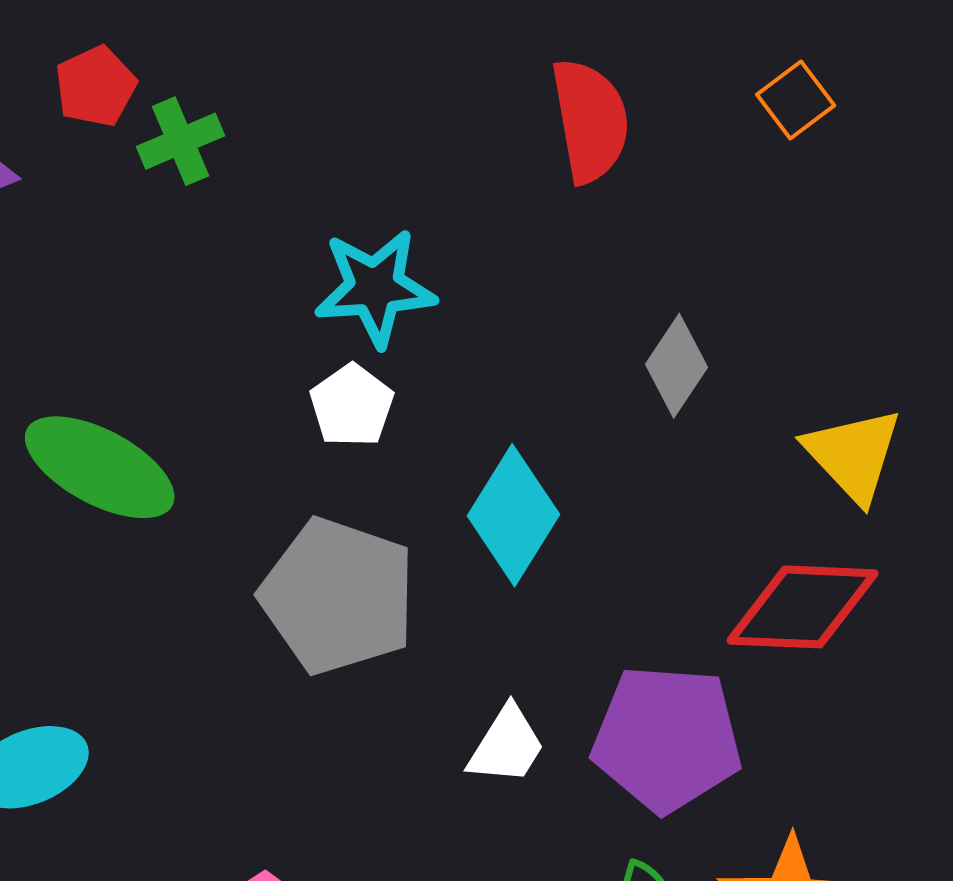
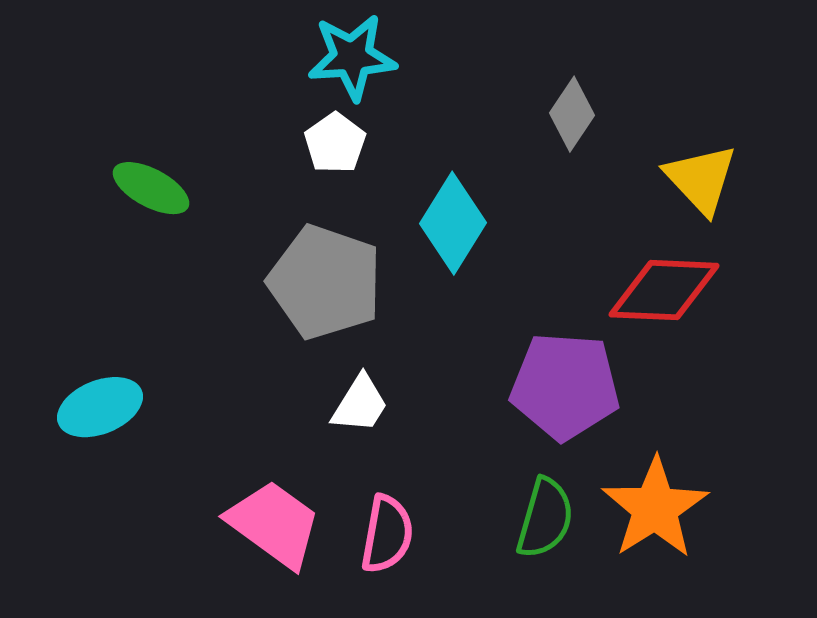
green ellipse: (100, 467) -> (151, 188), size x0.7
white trapezoid: (507, 745) -> (360, 404), moved

